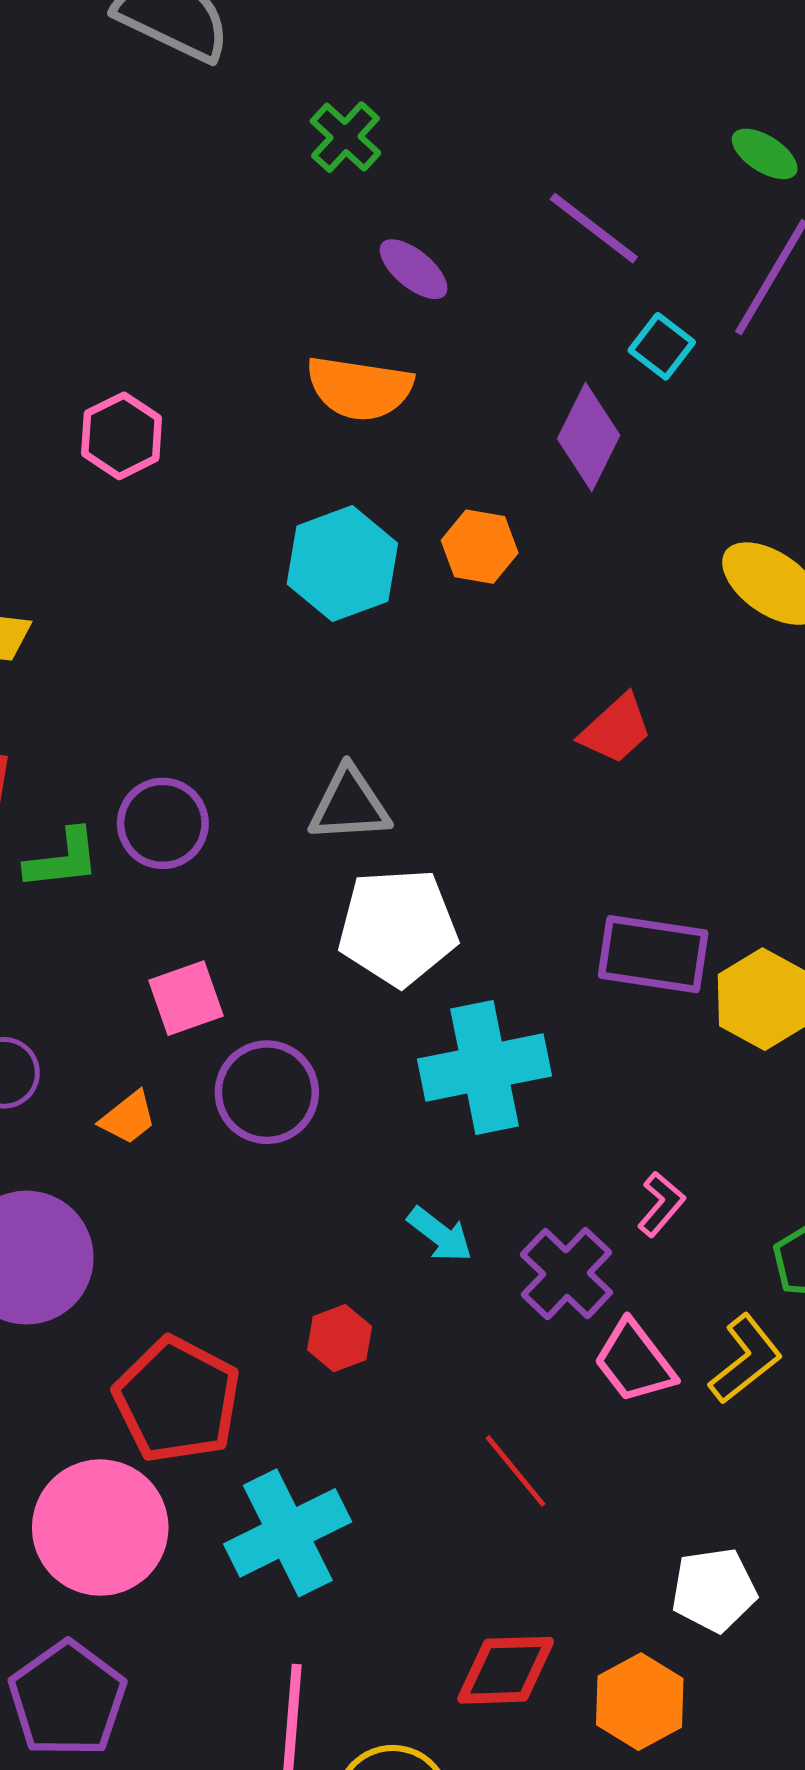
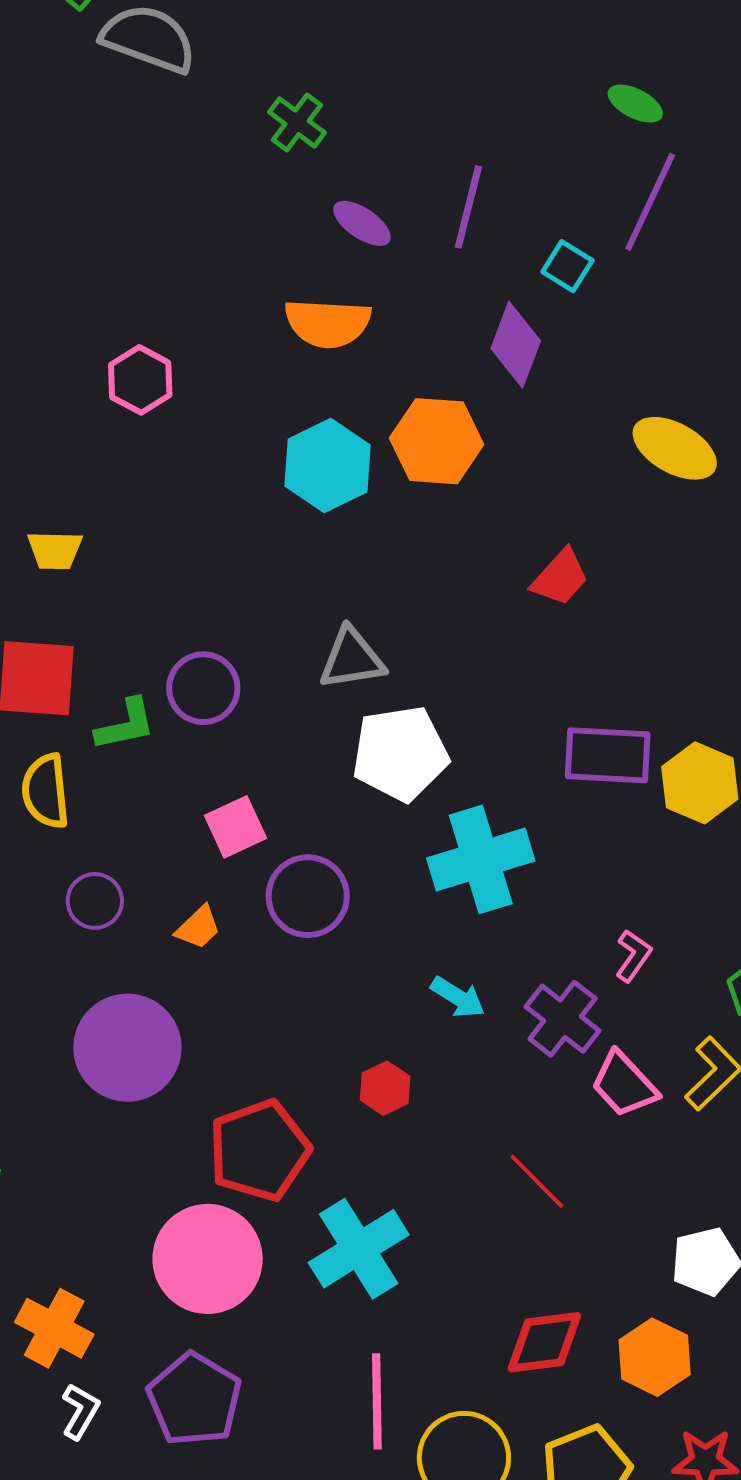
purple line: (594, 228) -> (468, 207), moved, turned 72
orange hexagon: (480, 547) -> (437, 441), size x1.5
red pentagon: (177, 1400) -> (259, 1150), turned 30

